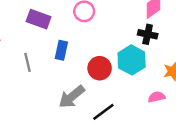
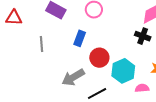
blue rectangle: (61, 50) -> (80, 38), moved
cyan hexagon: (132, 60) -> (123, 71), moved

